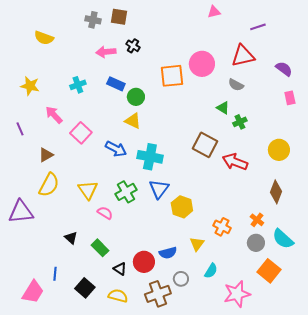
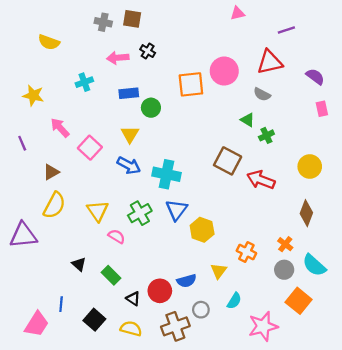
blue rectangle: (116, 84) -> (129, 93), turned -30
cyan cross: (78, 85) -> (84, 82), moved
yellow triangle: (133, 121) -> (130, 134), moved, turned 36

